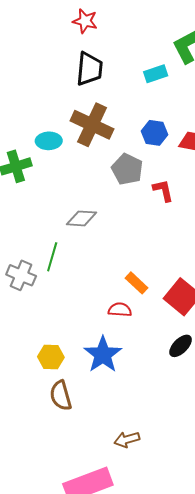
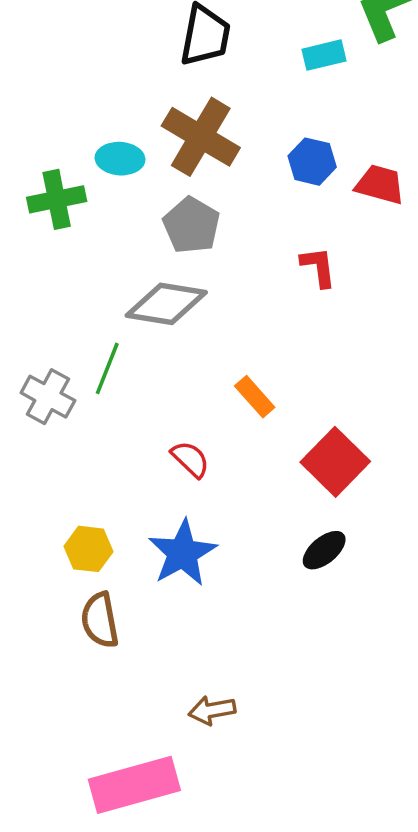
gray pentagon: (127, 169) -> (191, 225), moved
gray diamond: (81, 218) -> (166, 304), size x1.4
orange rectangle: (137, 283) -> (255, 397), moved
red semicircle: (120, 310) -> (190, 459), moved, turned 35

